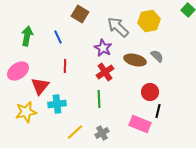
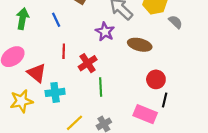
gray semicircle: (157, 56) -> (175, 22), moved
red cross: (105, 72) -> (88, 63), moved
red triangle: (40, 86) -> (37, 73), turned -30

